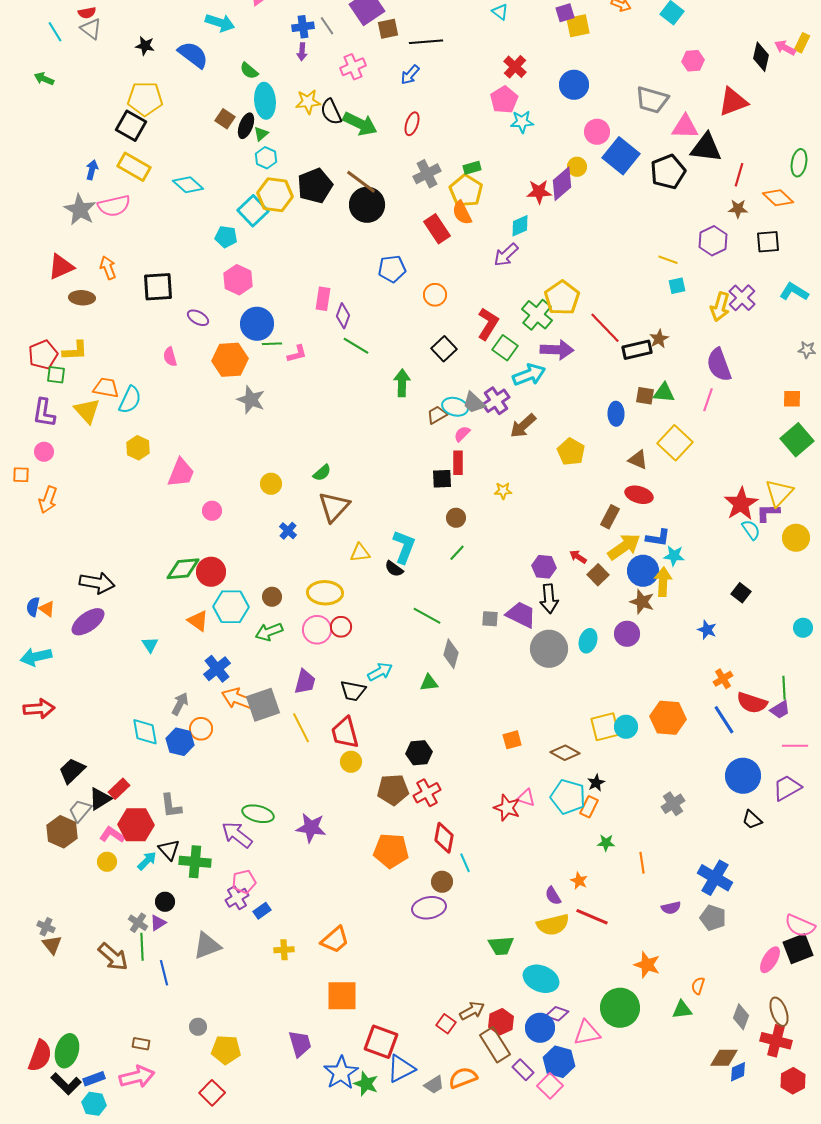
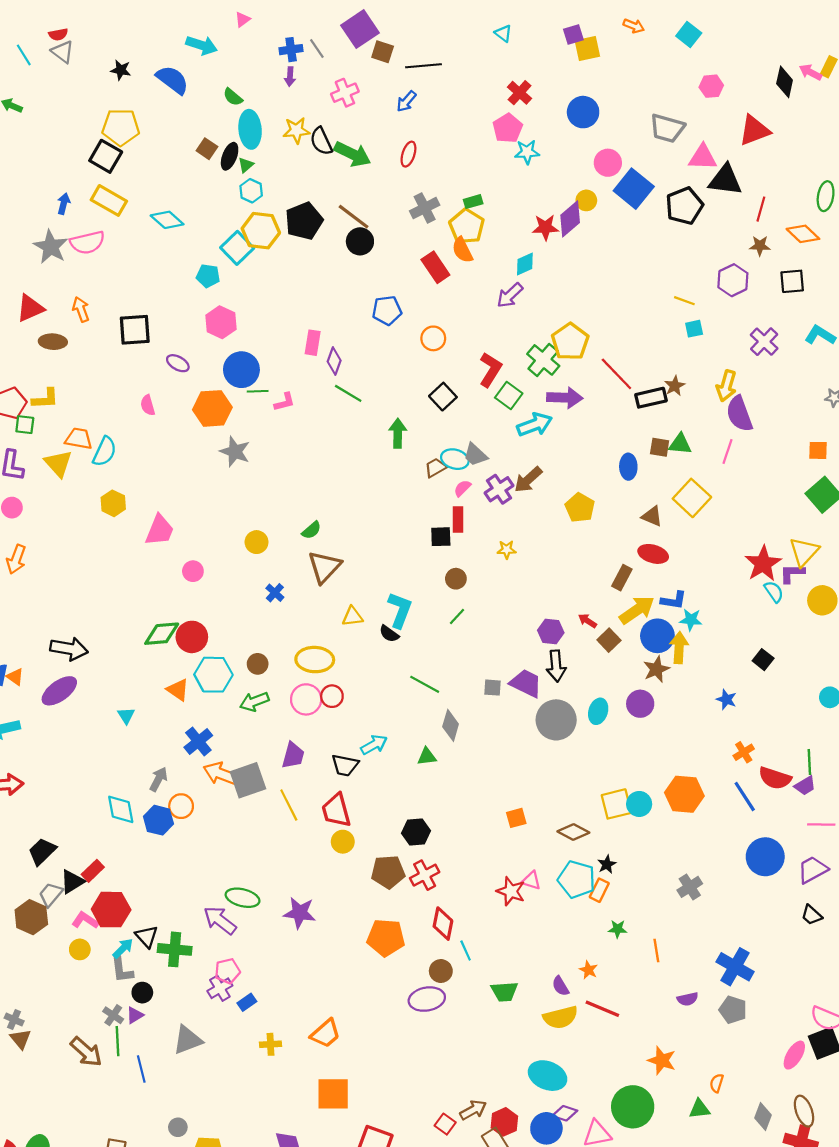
brown square: (388, 29) -> (383, 52), turned 30
black circle: (367, 205) -> (360, 241), size x0.7
yellow arrow: (720, 307) -> (726, 386), moved
purple cross: (496, 401) -> (499, 489), moved
brown star: (642, 602) -> (656, 669), turned 30
gray L-shape: (171, 806) -> (122, 970), moved
black trapezoid: (752, 820) -> (812, 915), moved
green trapezoid: (501, 946) -> (504, 991), moved

